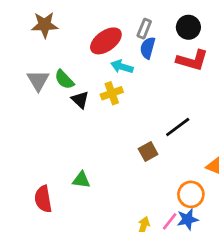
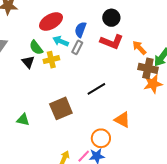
gray rectangle: (144, 29) -> (77, 47), moved
green semicircle: (64, 80) -> (36, 48), moved
brown square: (148, 152) -> (61, 108), moved, size x1.6

